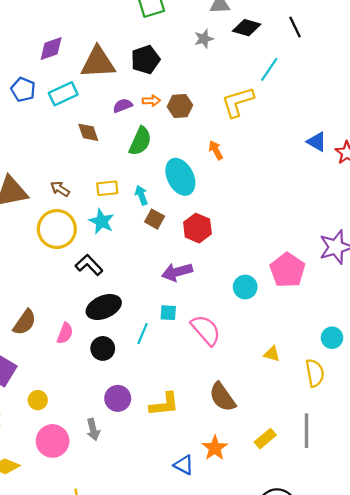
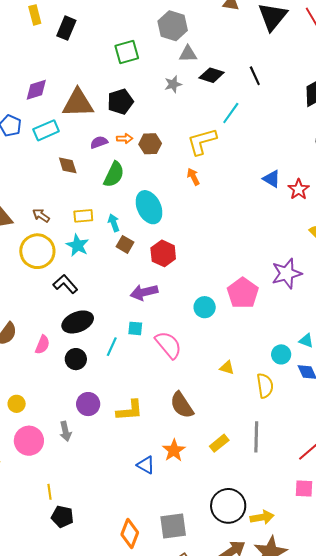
orange arrow: (216, 150) -> (193, 177), moved

